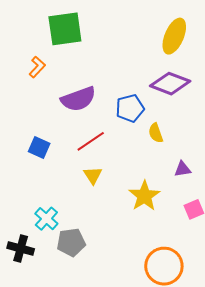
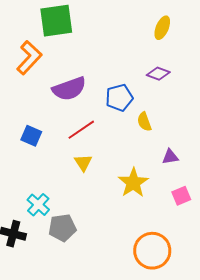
yellow ellipse: (174, 36) -> (162, 28), size x0.7
orange L-shape: (37, 67) -> (29, 58), size x1.6
purple diamond: (170, 84) -> (158, 74), size x0.6

